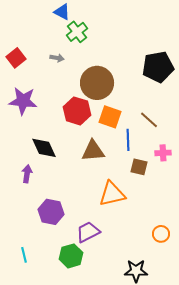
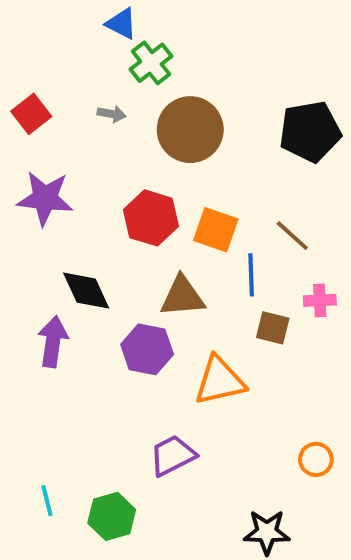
brown circle: (97, 83) -> (190, 130), moved
purple arrow: (27, 174) -> (53, 342), size x1.4
purple hexagon: (51, 212) -> (147, 349), moved
green hexagon: (71, 256) -> (112, 516), moved

